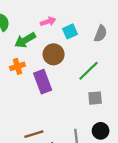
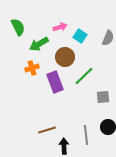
cyan square: (70, 31) -> (80, 36), turned -32
green line: (89, 71) -> (84, 76), moved

